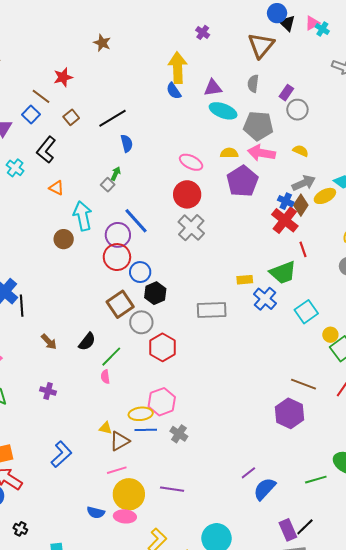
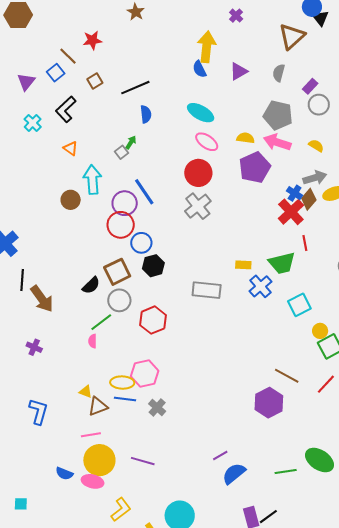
purple triangle: (213, 88) -> (239, 71), turned -30
cyan ellipse: (223, 111) -> (201, 113), moved
black line: (22, 306) -> (22, 280), moved
gray circle: (141, 322) -> (119, 300), moved
brown arrow: (49, 342) -> (42, 299), size x1.6
black semicircle: (87, 342) -> (91, 285), moved
blue L-shape: (61, 454) -> (39, 411), turned -40

